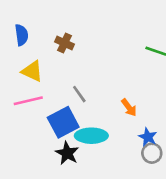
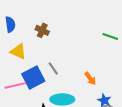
pink line: (28, 101) -> (15, 85), moved
blue square: (63, 122) -> (33, 77), moved

